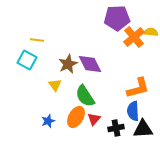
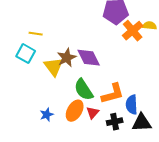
yellow triangle: (55, 85) -> (54, 67), moved, size x1.5
orange L-shape: (138, 88) -> (113, 94), moved

